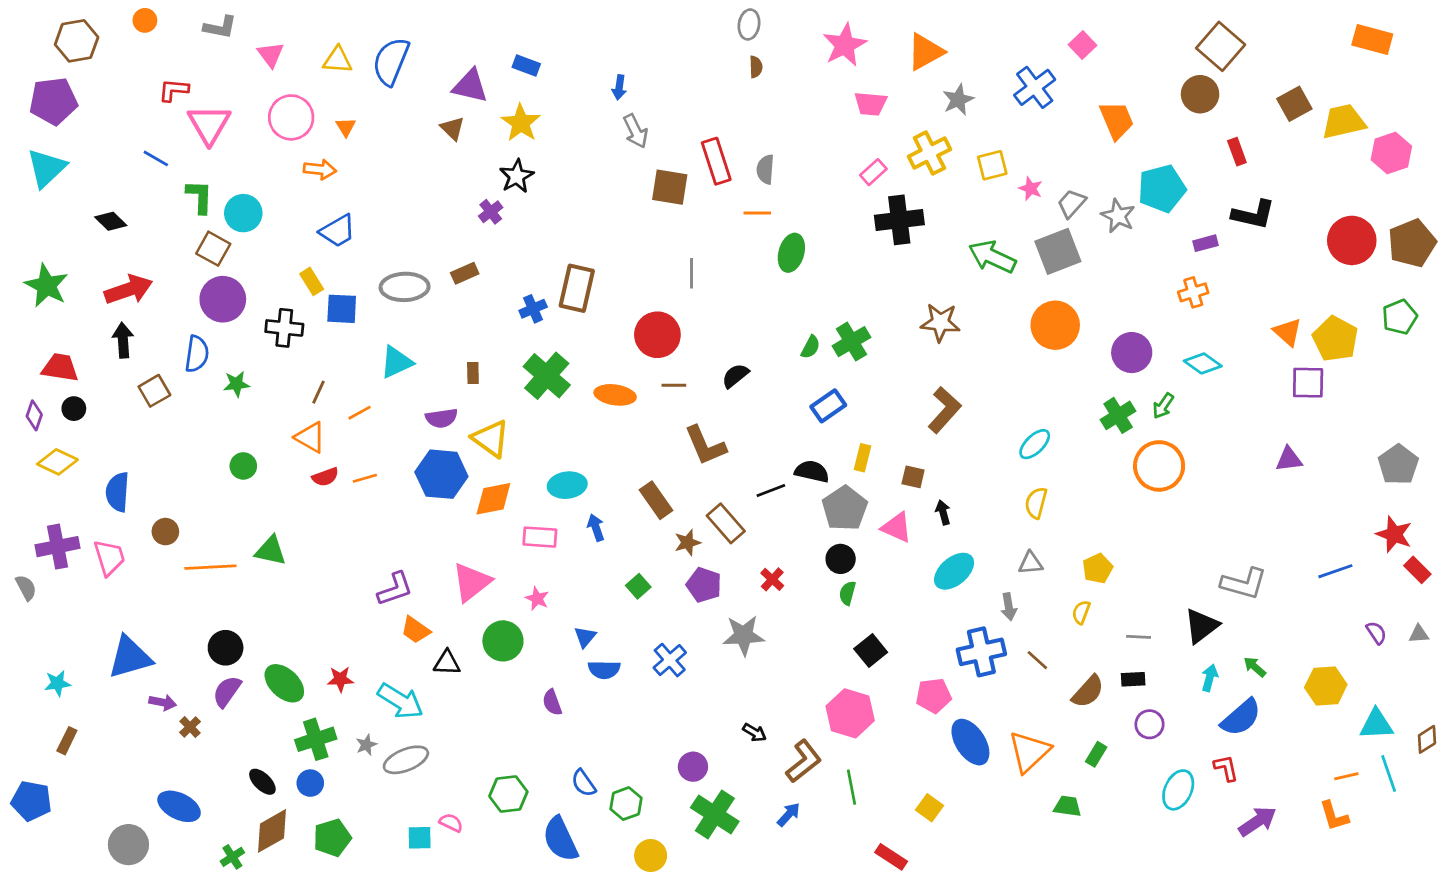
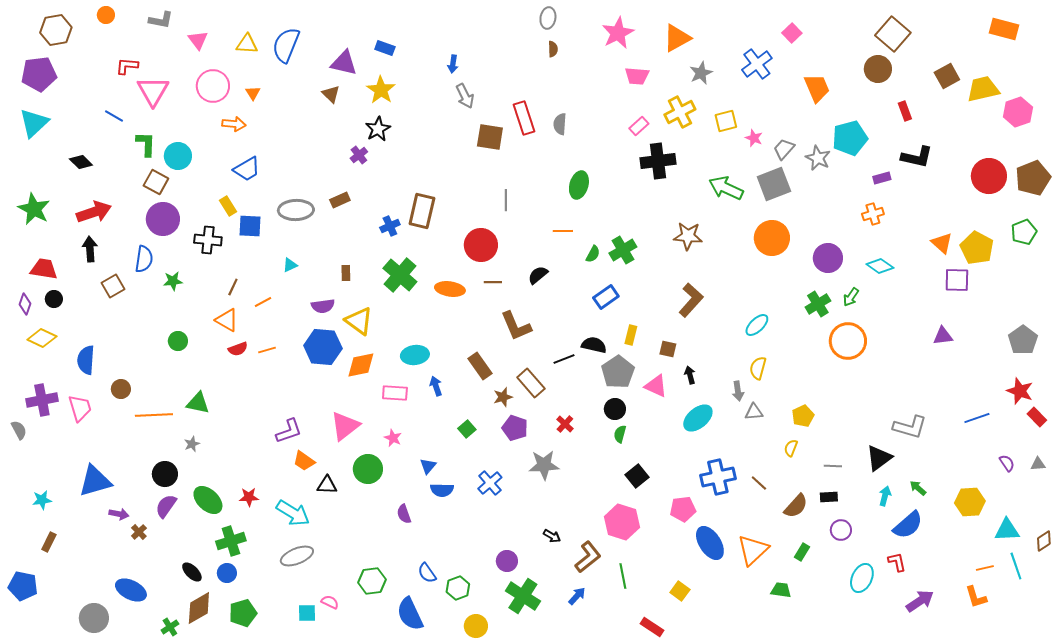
orange line: (757, 213) -> (563, 231), moved
cyan triangle: (396, 362) -> (290, 265), size x0.6
gray arrow: (1009, 607) -> (738, 391), moved
gray star: (366, 745) -> (192, 444), moved

